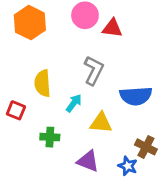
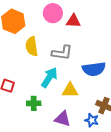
gray L-shape: (94, 70) -> (62, 53), turned 75
yellow semicircle: (43, 83) -> (32, 46), moved
cyan arrow: (74, 103) -> (49, 77), size x1.5

